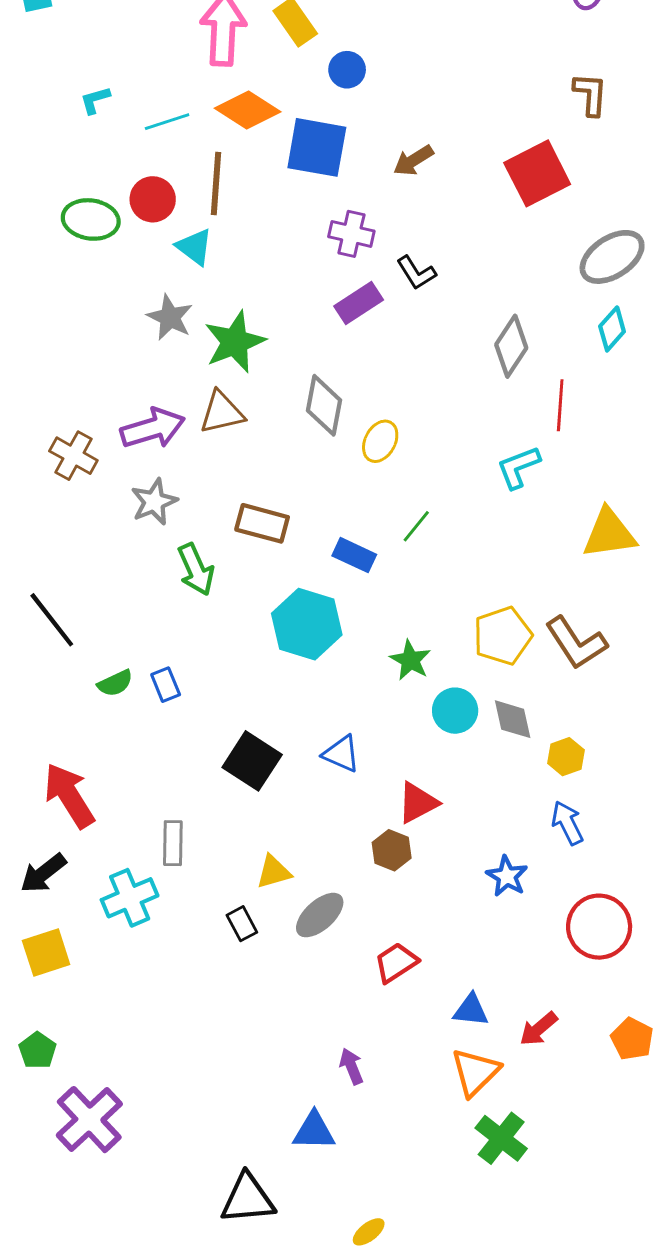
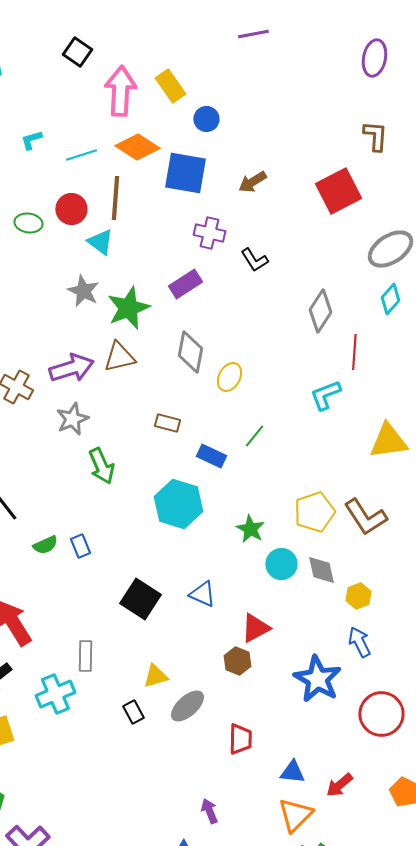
green ellipse: (91, 219) -> (28, 223), size x0.7
purple rectangle: (359, 303) -> (185, 284), moved
brown rectangle: (262, 523) -> (167, 423), moved, size x0.7
blue star: (507, 876) -> (317, 679), size x1.6
red trapezoid: (396, 963) -> (240, 739), turned 124

